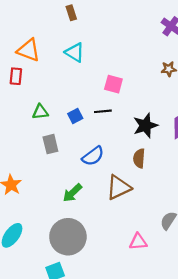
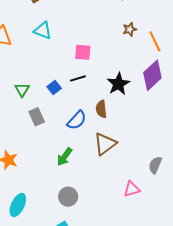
green triangle: (40, 112) -> (22, 90), turned -42
brown semicircle: (139, 158) -> (101, 109), moved
gray circle: (68, 237) -> (68, 197), size x0.6

